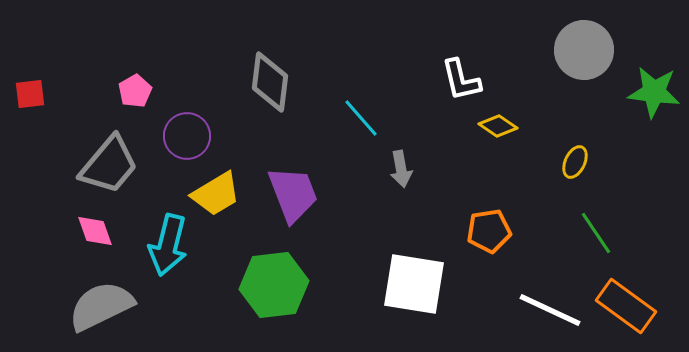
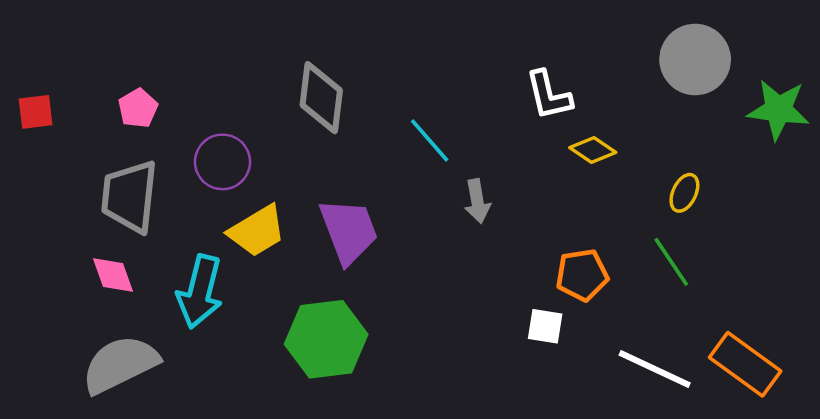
pink pentagon: (135, 91) -> (138, 108), moved
gray trapezoid: (109, 165) -> (130, 196), turned 146
green line: (596, 233) -> (671, 262), moved
white square: (414, 284) -> (545, 326), moved, size x0.5

